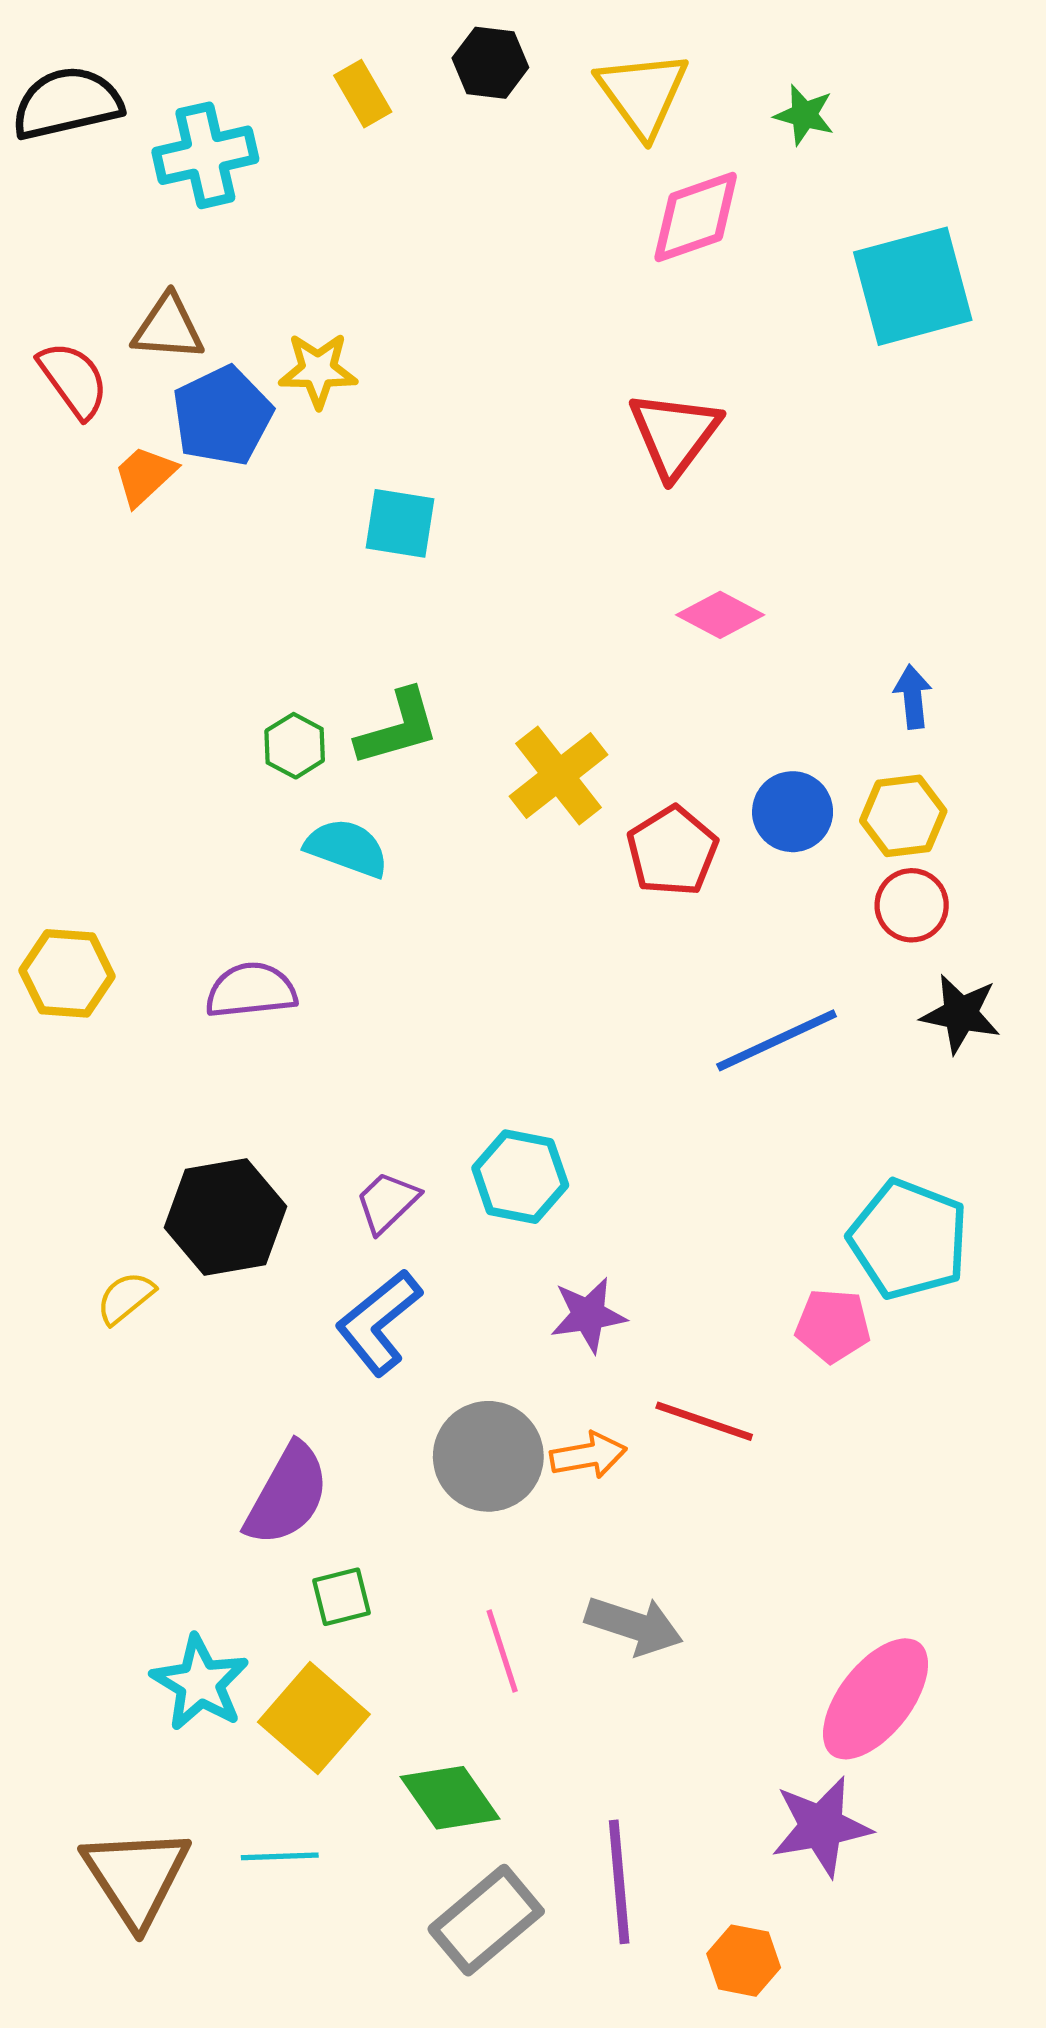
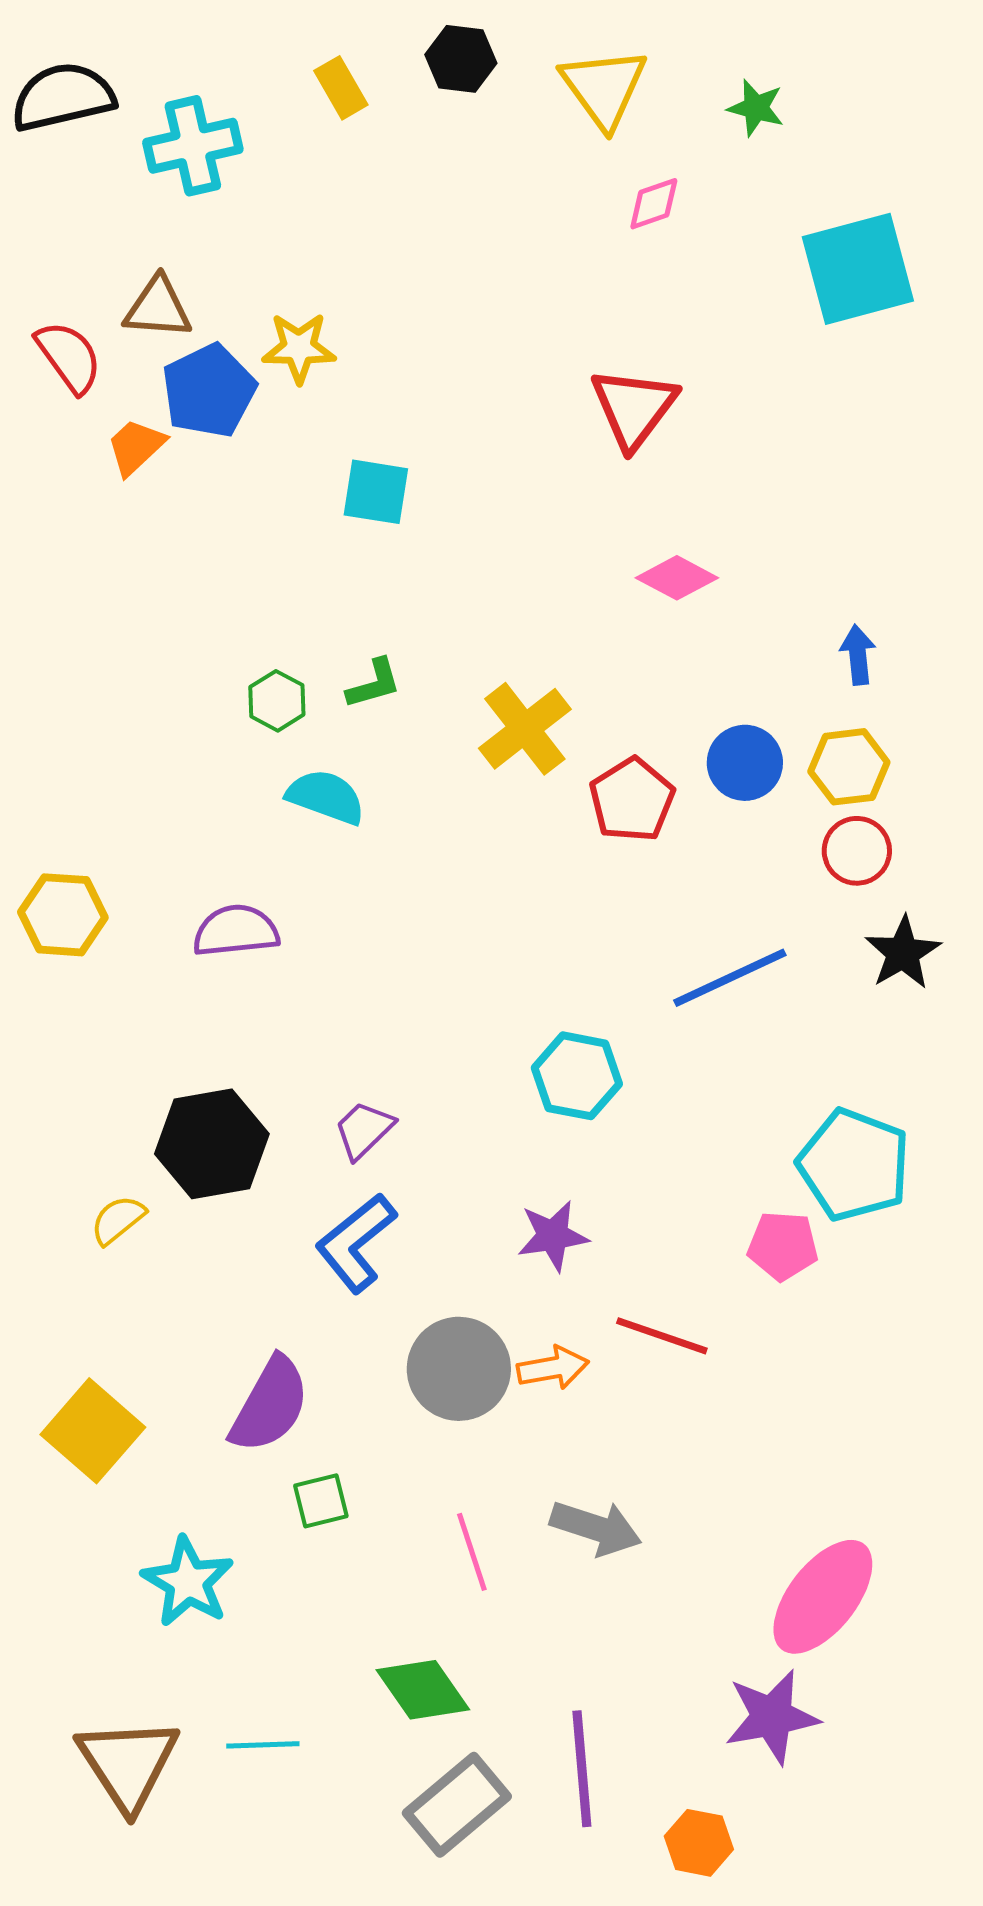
pink diamond: (696, 217) -> (654, 204), size x0.6
green L-shape: (398, 728) -> (374, 684), size x0.7
black star: (961, 1014) -> (903, 953), turned 30
cyan hexagon: (520, 1177) -> (577, 1076), moved
yellow square: (314, 1718) -> (93, 1431), moved

